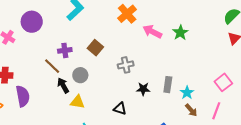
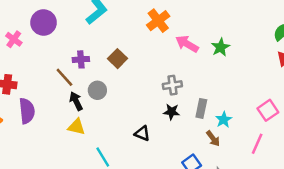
gray cross: (126, 65) -> (172, 85), moved
yellow triangle: (77, 102) -> (76, 127), moved
brown arrow: (191, 110) -> (213, 138), moved

